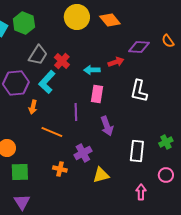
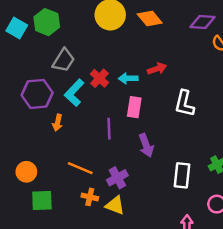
purple diamond: (139, 47) -> (202, 22), moved
red cross: (62, 61) -> (99, 78), moved
orange line: (52, 132) -> (80, 168), moved
yellow triangle: (101, 175) -> (115, 205), moved, turned 36

